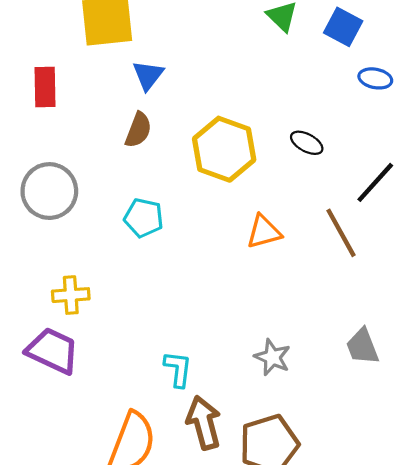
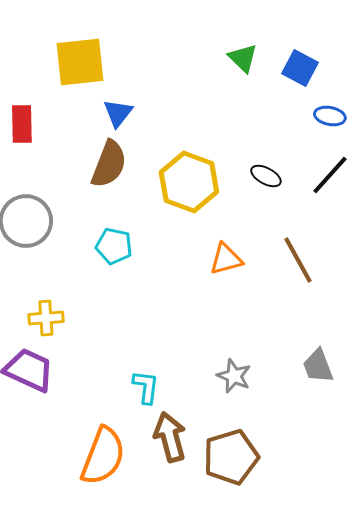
brown semicircle: (138, 130) -> (109, 164), size x1.4
black line: (375, 182) -> (330, 175), moved

